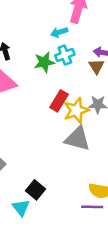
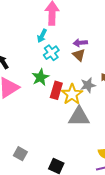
cyan arrow: (59, 32) -> (42, 36), turned -32
green star: (44, 62) -> (40, 77), moved

